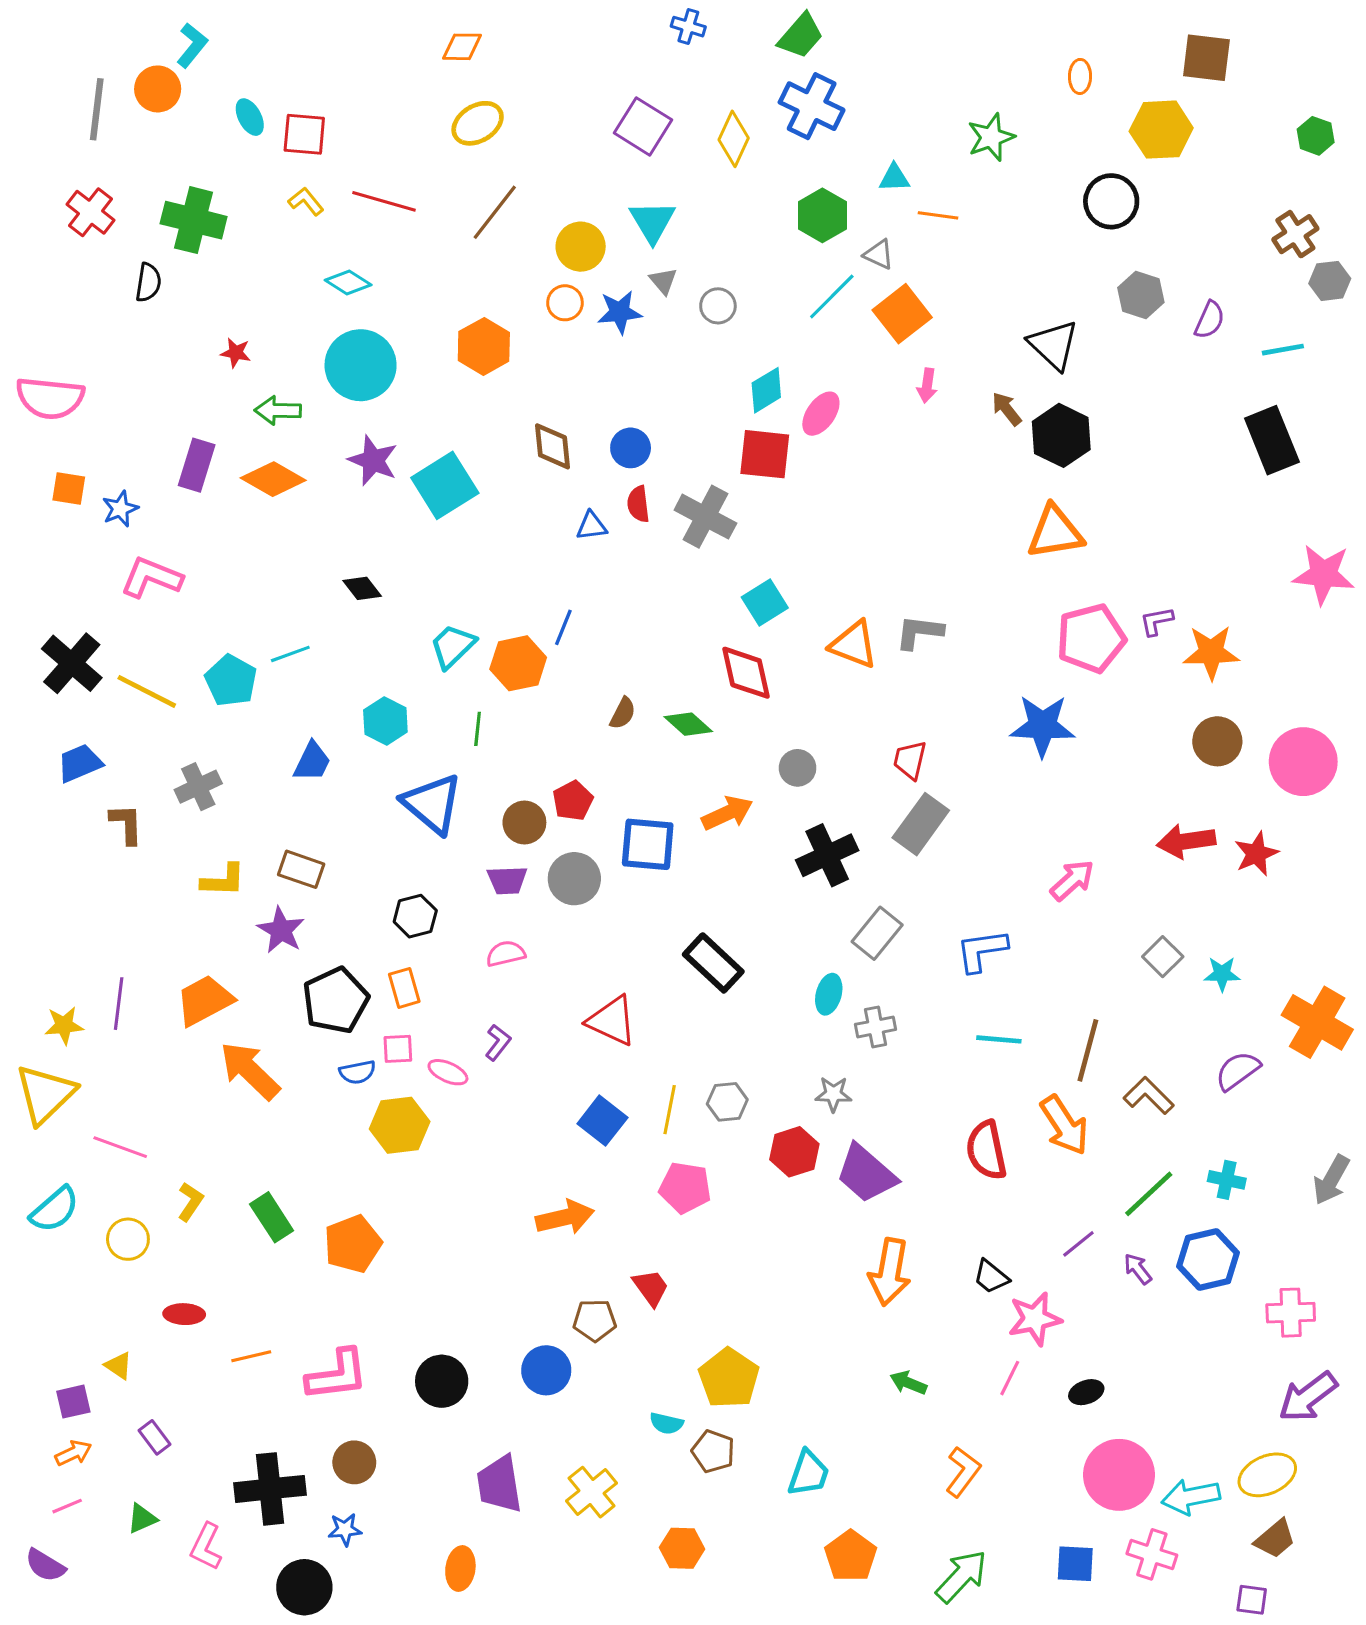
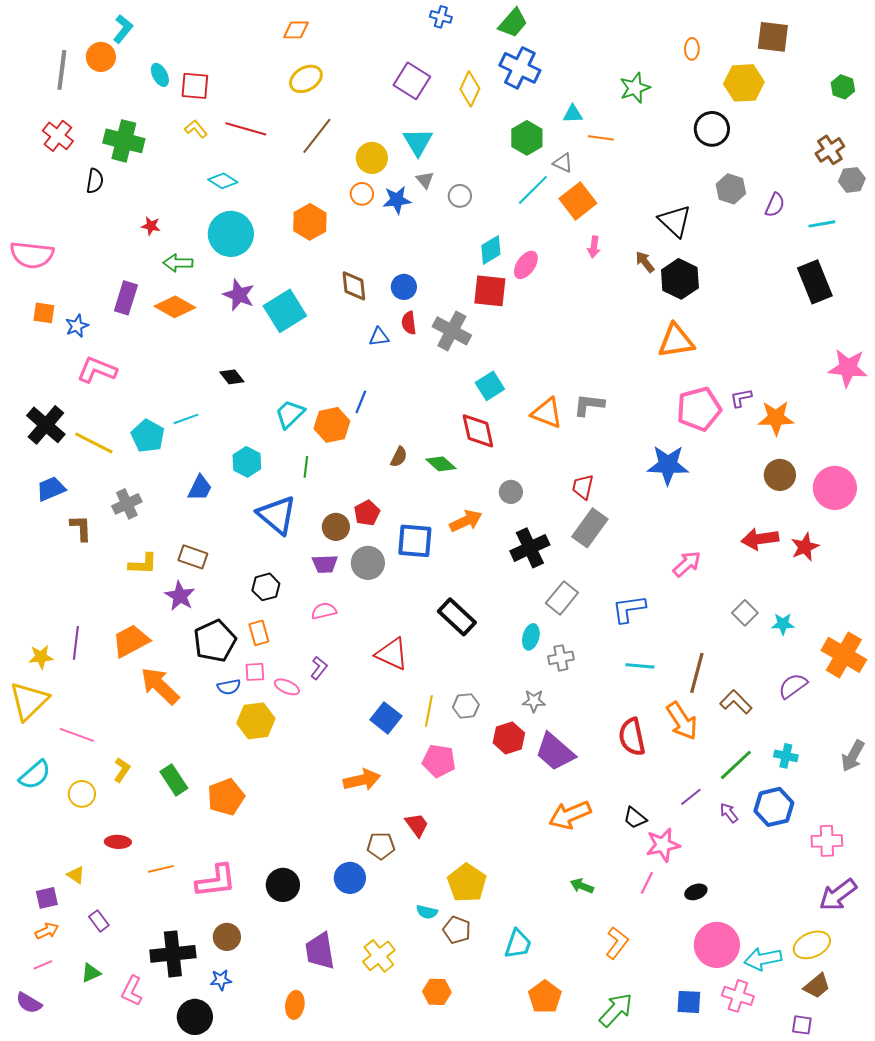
orange arrow: (890, 1272) -> (570, 815), turned 57

